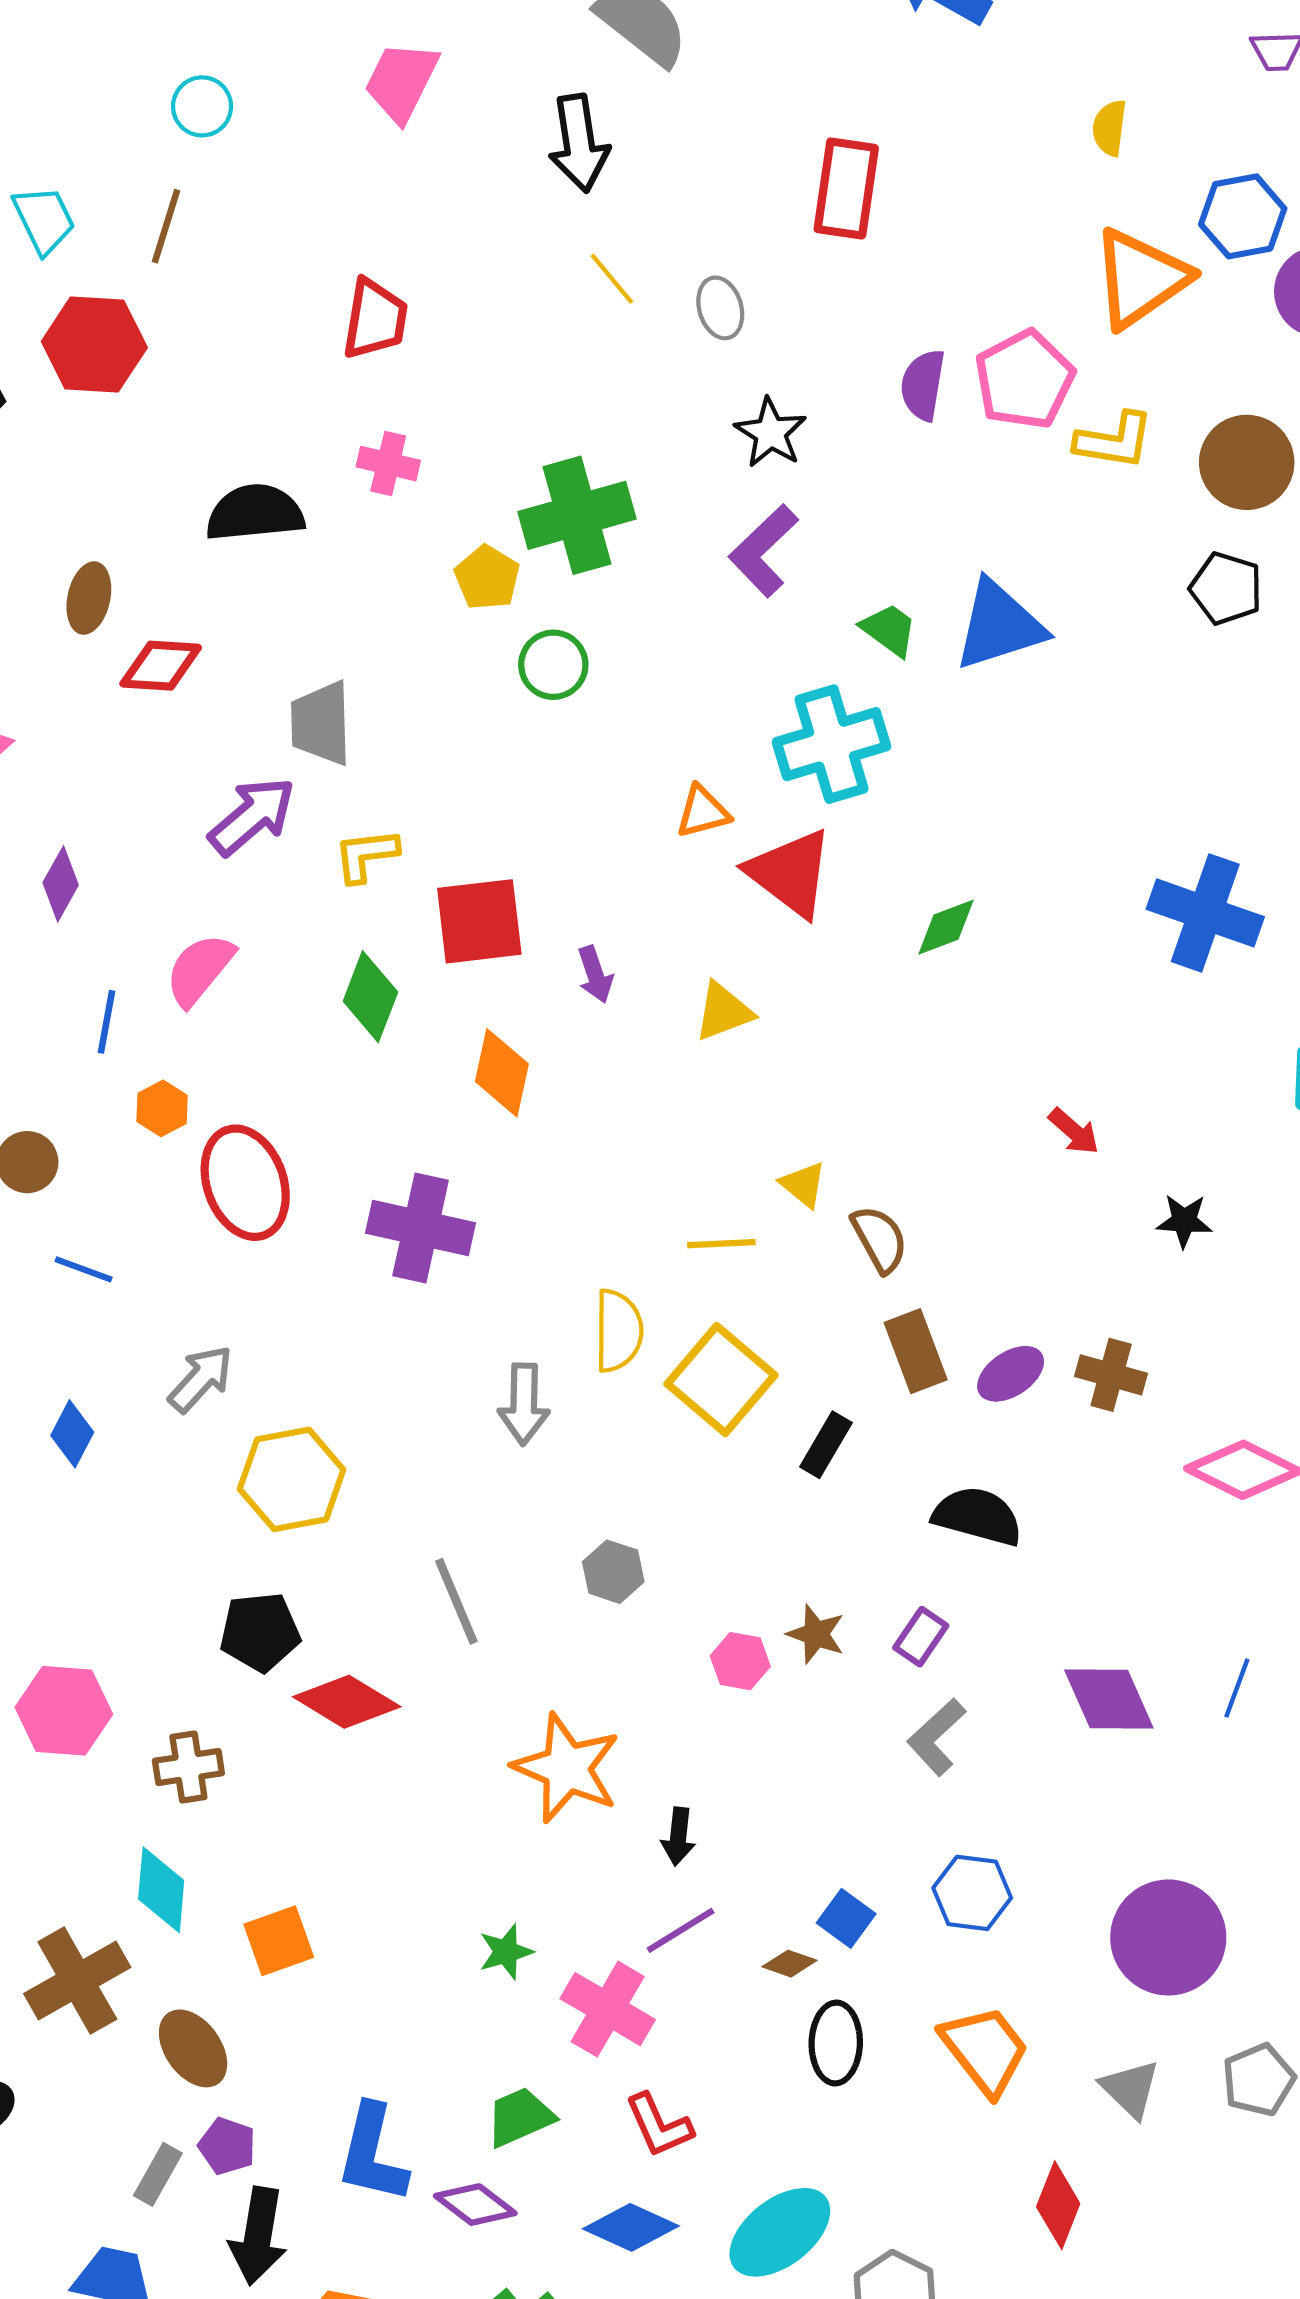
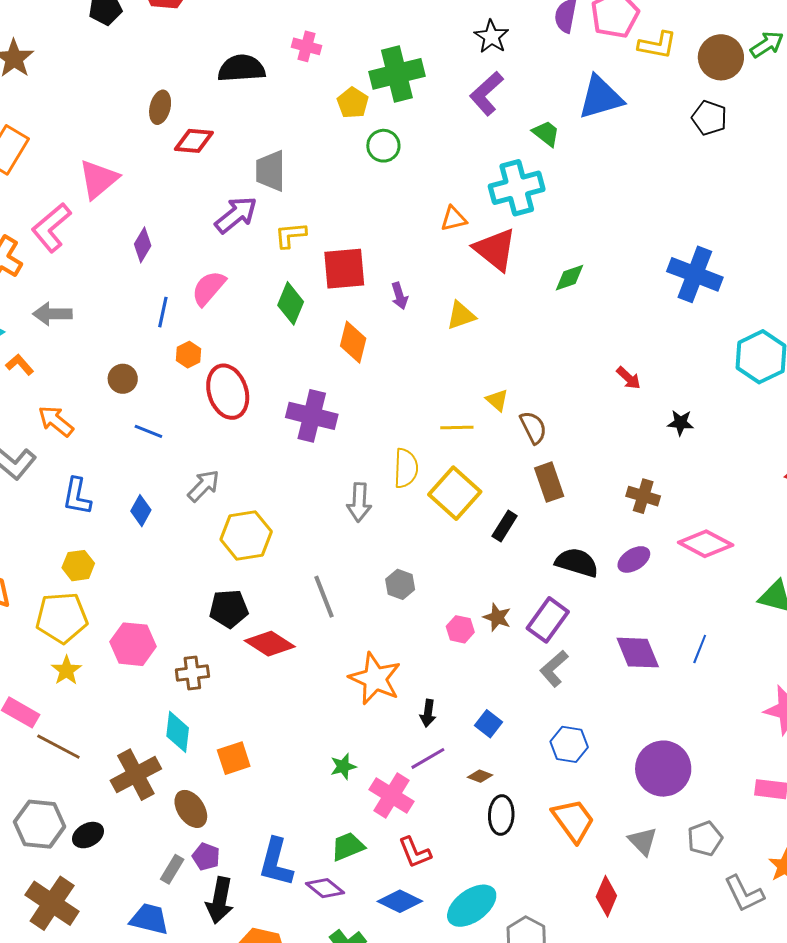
blue triangle: (999, 625) -> (601, 97), moved
purple ellipse: (1011, 1374) -> (634, 559), moved
purple rectangle: (921, 1637) -> (548, 620), size x1.6
blue square: (846, 1918) -> (488, 724), moved

